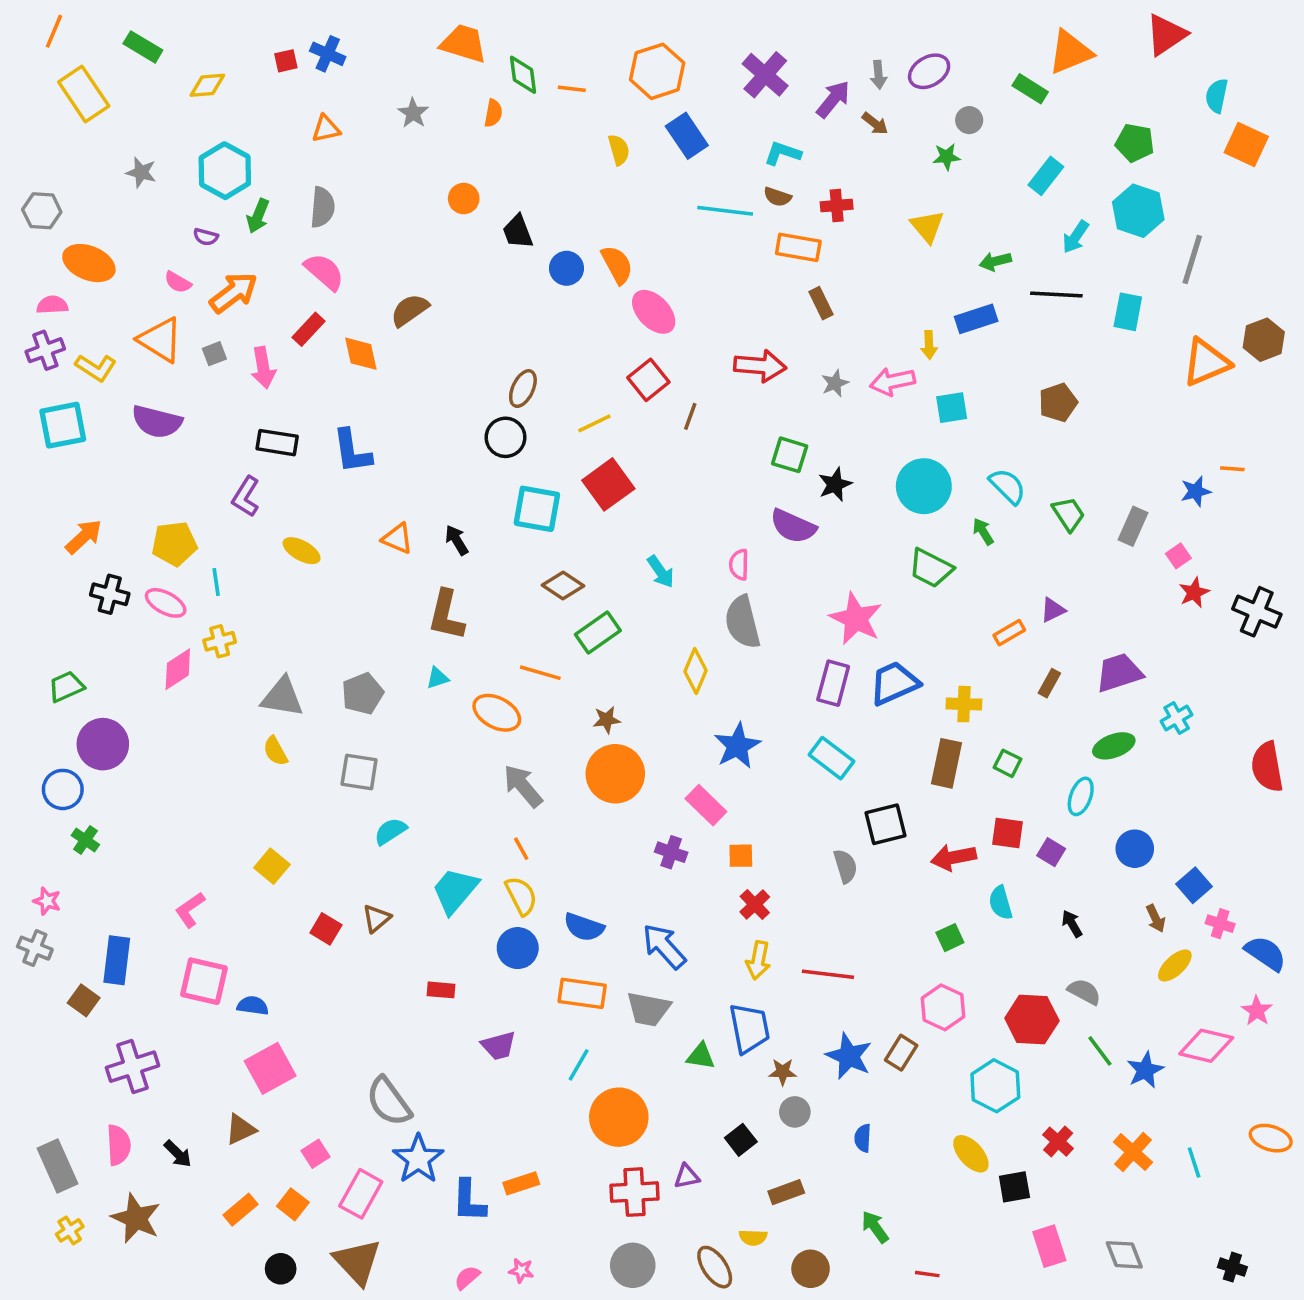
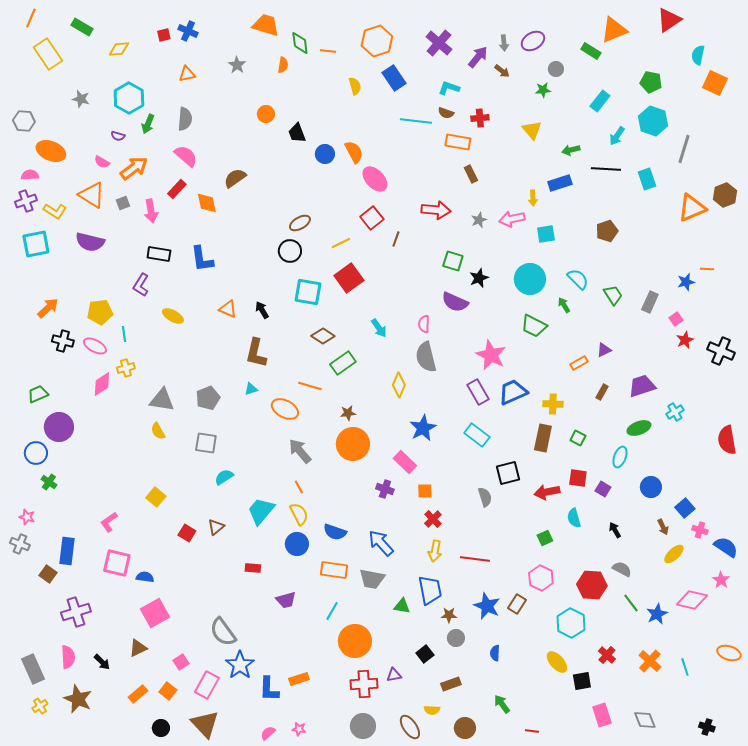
cyan rectangle: (1128, 312) -> (647, 179), turned -30
brown ellipse: (523, 389) -> (300, 223), turned 35
purple rectangle: (833, 683) -> (478, 392), turned -45

